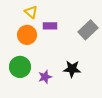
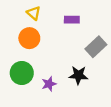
purple rectangle: (50, 26) -> (72, 20), moved
gray rectangle: (88, 30) -> (96, 47), moved

